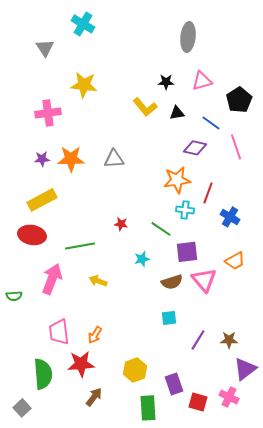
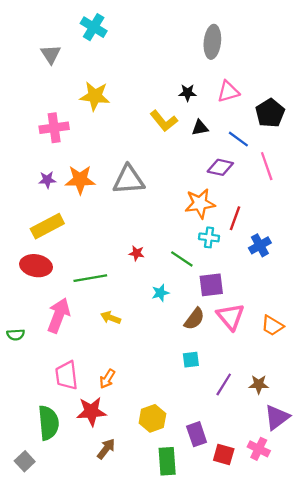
gray triangle: (114, 159) -> (129, 180), size x1.4
blue cross: (230, 217) -> (260, 245), turned 30
orange trapezoid: (235, 261) -> (272, 326), moved, turned 60
brown semicircle: (172, 282) -> (194, 319), turned -35

